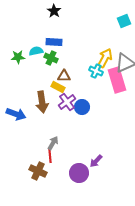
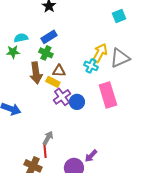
blue rectangle: (54, 42) -> (49, 37), turned -35
cyan semicircle: (36, 51) -> (21, 38), moved
pink rectangle: (117, 80) -> (108, 95), moved
brown arrow: (42, 102) -> (36, 73), moved

